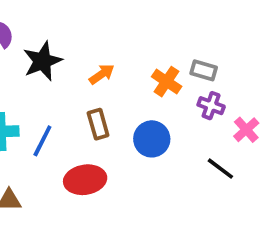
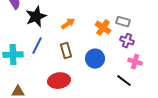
pink cross: (246, 130) -> (135, 62), moved, turned -32
blue line: (42, 141) -> (37, 46), moved
black line: (220, 169) -> (124, 81), moved

